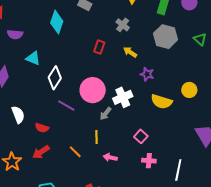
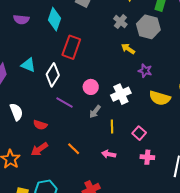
purple semicircle: (15, 34) -> (21, 19), moved
gray hexagon: (165, 37) -> (148, 27), moved
red rectangle: (99, 47) -> (71, 47), moved, size x1.6
cyan triangle: (33, 58) -> (28, 65), moved
pink circle: (93, 90) -> (91, 87), size x0.6
gray arrow: (106, 114) -> (95, 112), moved
yellow line: (96, 137) -> (112, 127), moved

